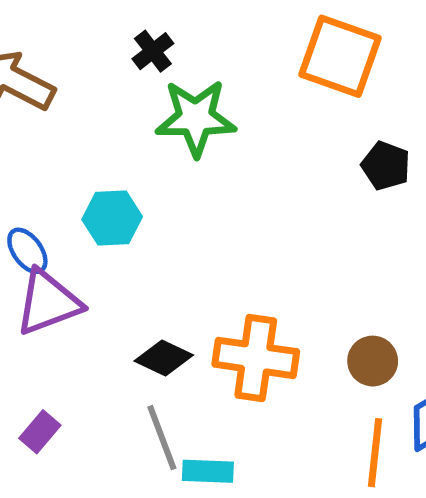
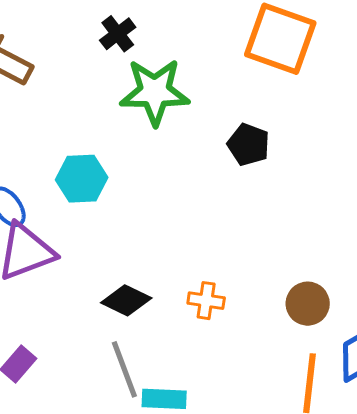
black pentagon: (386, 166) -> (248, 145), moved
orange cross: (256, 358) -> (206, 301), size x0.5

